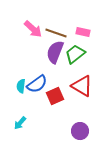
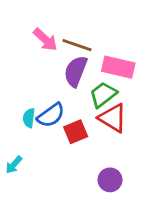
pink rectangle: (83, 32) -> (118, 67), moved, size x1.6
green trapezoid: (75, 54) -> (103, 95), moved
cyan arrow: (20, 123) -> (14, 165), moved

